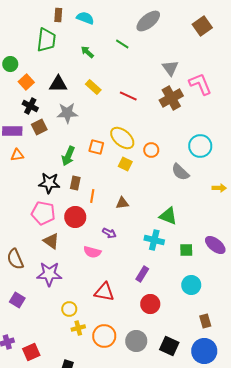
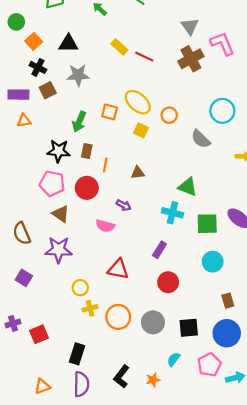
yellow rectangle: (93, 87) -> (119, 47), moved
green square: (186, 250) -> (207, 224), size x1.5
black square: (169, 346) -> (189, 328), turned -30

